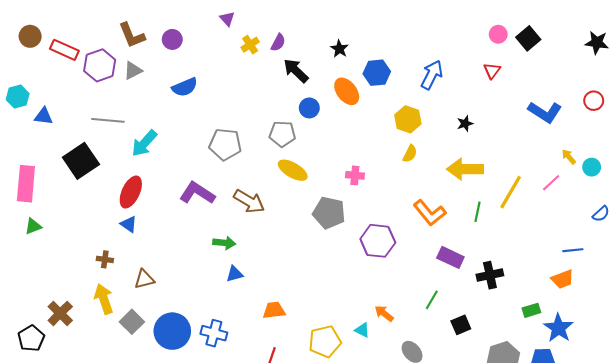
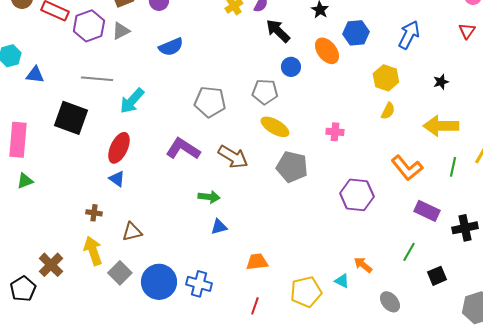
black square: (81, 161) -> (71, 118), turned -36
gray pentagon: (329, 213) -> (292, 167), moved

